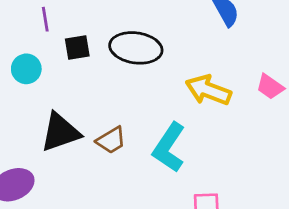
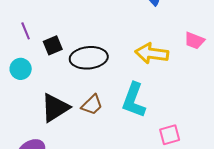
black ellipse: (136, 48) -> (89, 58), moved

